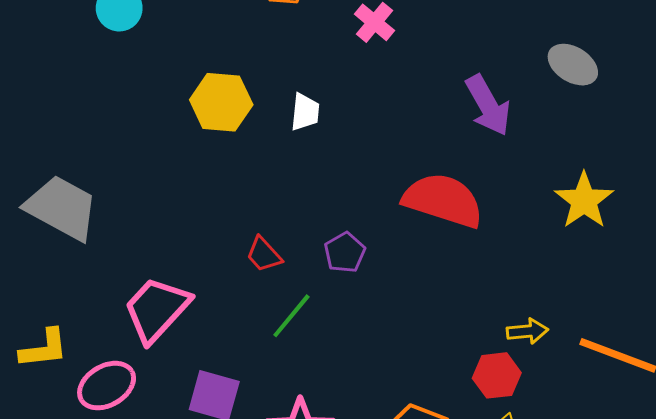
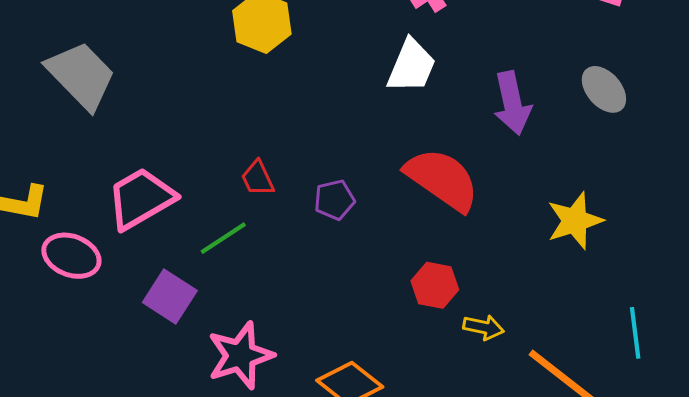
white trapezoid: (305, 112) -> (411, 66), moved, size x1.5
green line: (291, 316) -> (223, 238), moved
red hexagon: (497, 375) -> (435, 285), moved
pink ellipse: (107, 386) -> (71, 256), turned 34

